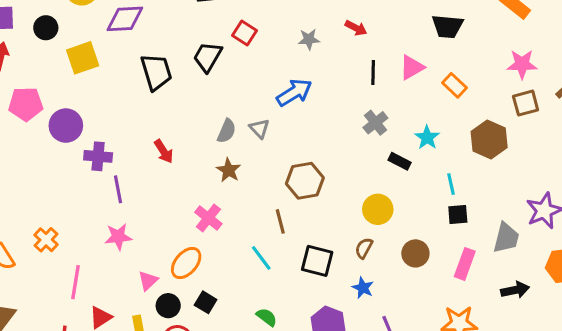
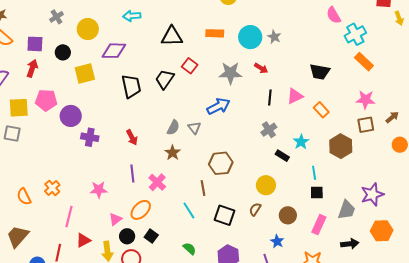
gray star: (309, 39) -> (230, 73), size x1.6
purple line: (118, 189) -> (132, 174), moved
blue star: (363, 288) -> (277, 241), moved

